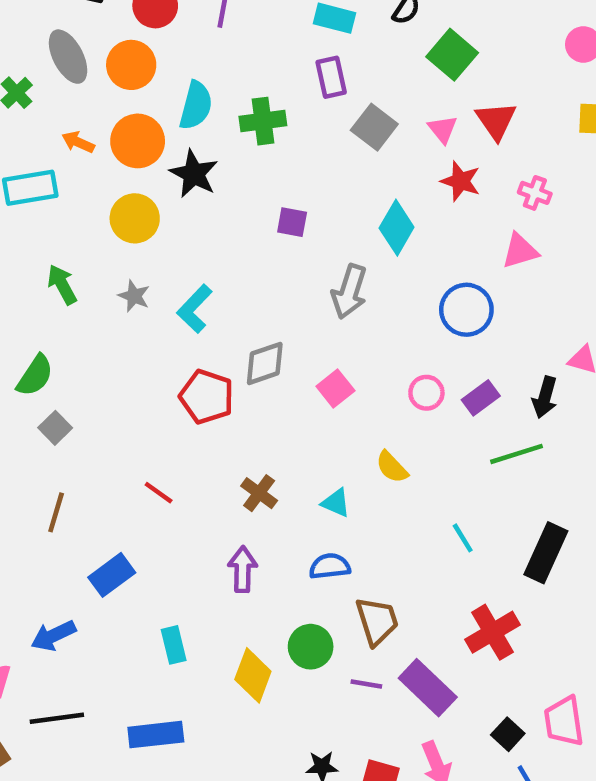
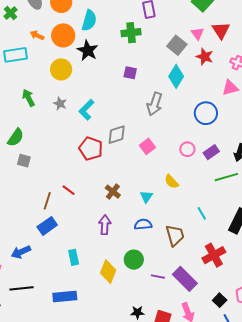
green cross: (263, 121) -> (131, 33), moved
gray square: (374, 127) -> (177, 45), moved
gray square: (55, 428) -> (24, 161), turned -32
cyan triangle: (336, 503) -> (146, 197), turned 40
brown line: (56, 512) -> (47, 201), moved
brown trapezoid: (377, 621) -> (175, 235), moved

